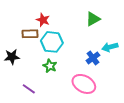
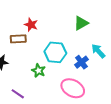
cyan hexagon: (52, 42) -> (55, 52), moved
cyan arrow: (110, 47) -> (98, 51), turned 63

